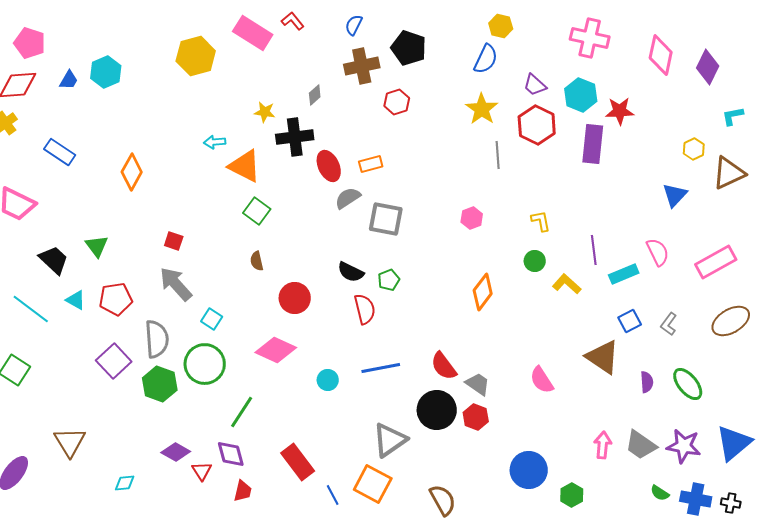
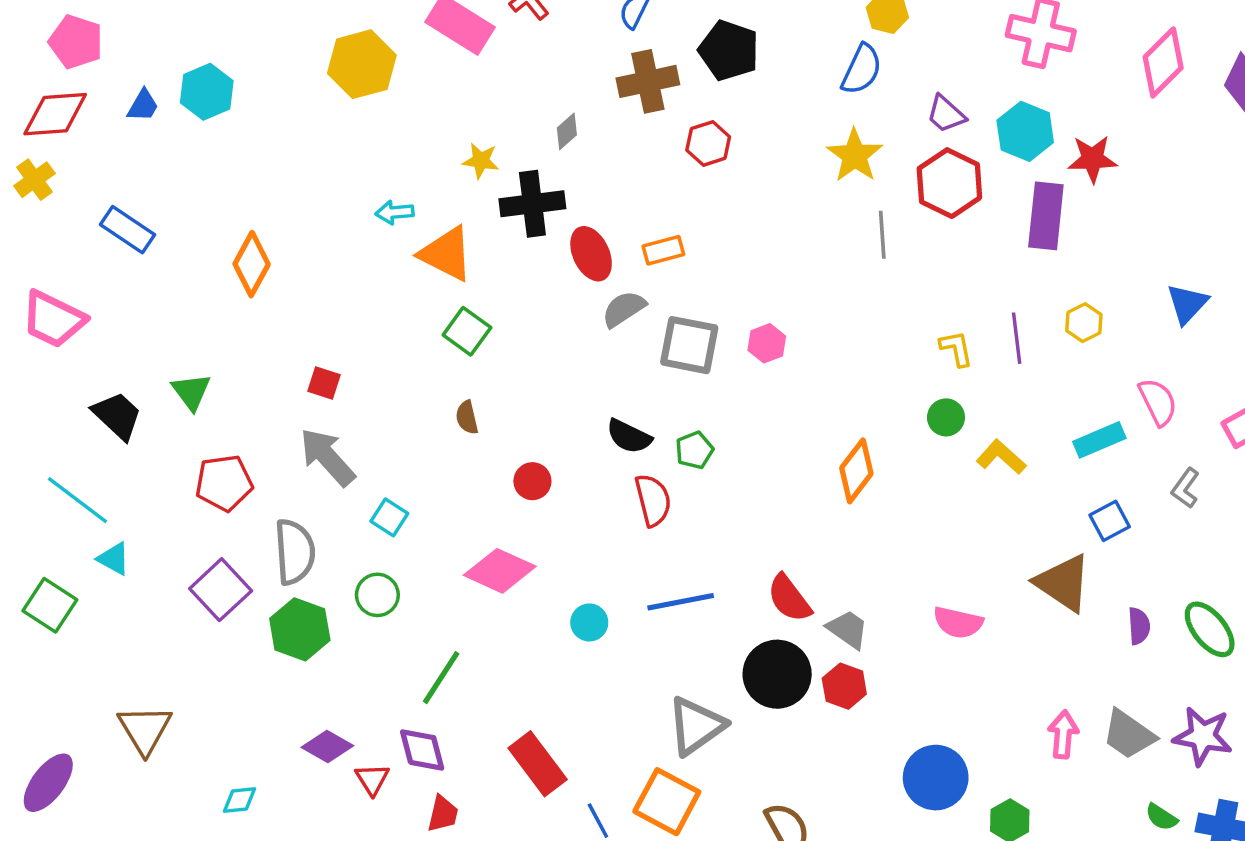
pink diamond: (661, 55) -> (1163, 62), turned 33
yellow hexagon: (694, 149) -> (1084, 323), moved
pink hexagon: (472, 218) -> (767, 343), moved
purple line: (594, 250) -> (1017, 338), moved
red circle: (295, 298) -> (532, 481), size x0.7
cyan triangle: (76, 300) -> (114, 559), moved
gray L-shape: (669, 324) -> (1185, 488), moved
green circle: (205, 364) -> (377, 595), size x0.6
pink semicircle: (542, 380) -> (958, 622), turned -44

